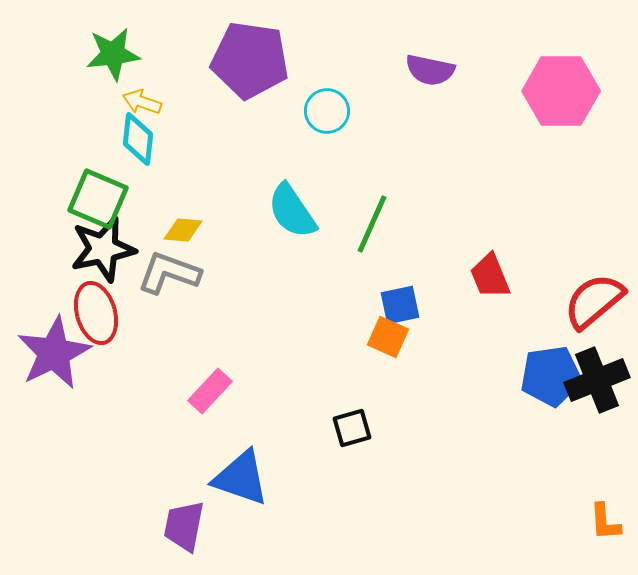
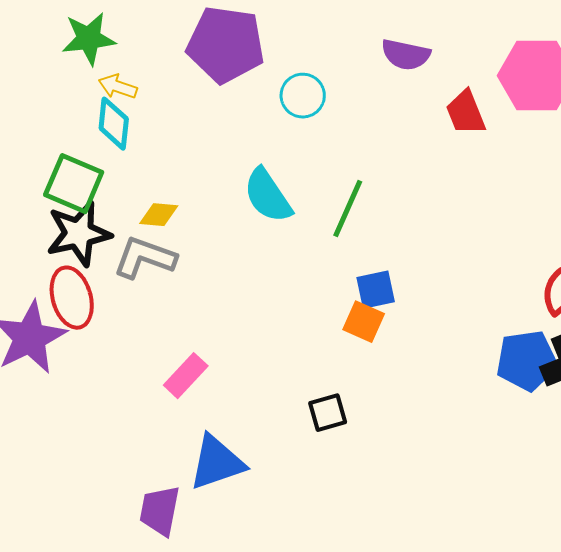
red trapezoid: (490, 276) -> (466, 113), moved
blue triangle: (241, 478) -> (217, 463), turned -38

